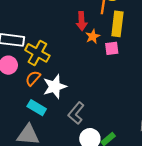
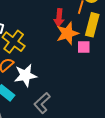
orange star: (93, 36) -> (67, 33), size x1.6

